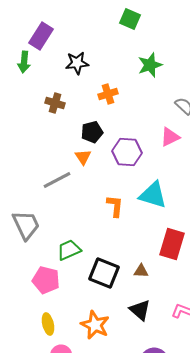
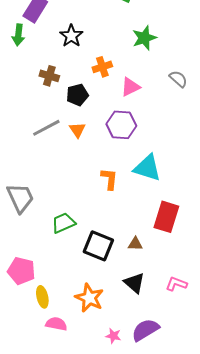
black star: (77, 63) -> (71, 36), turned -30
black pentagon: (92, 132) -> (77, 95), moved
pink triangle: (170, 137) -> (130, 87), moved
gray line: (57, 180) -> (46, 128), moved
pink pentagon: (46, 280) -> (21, 271), moved

